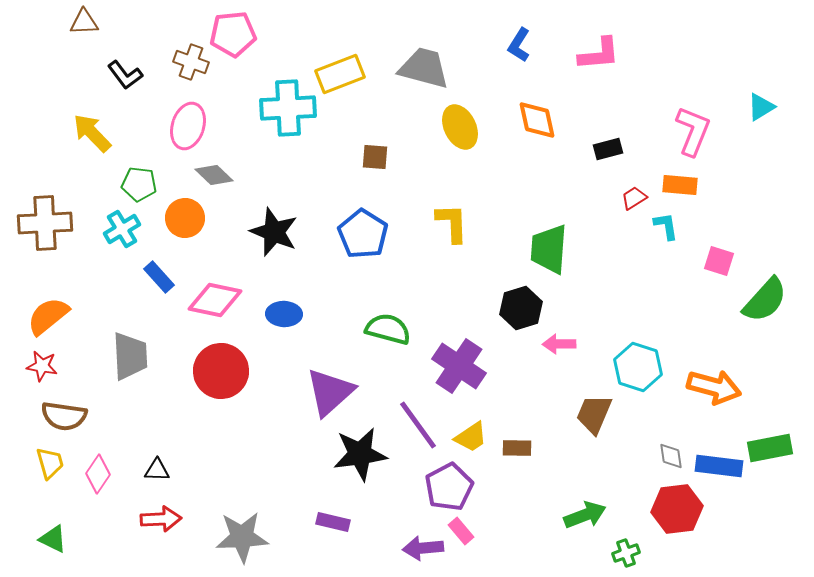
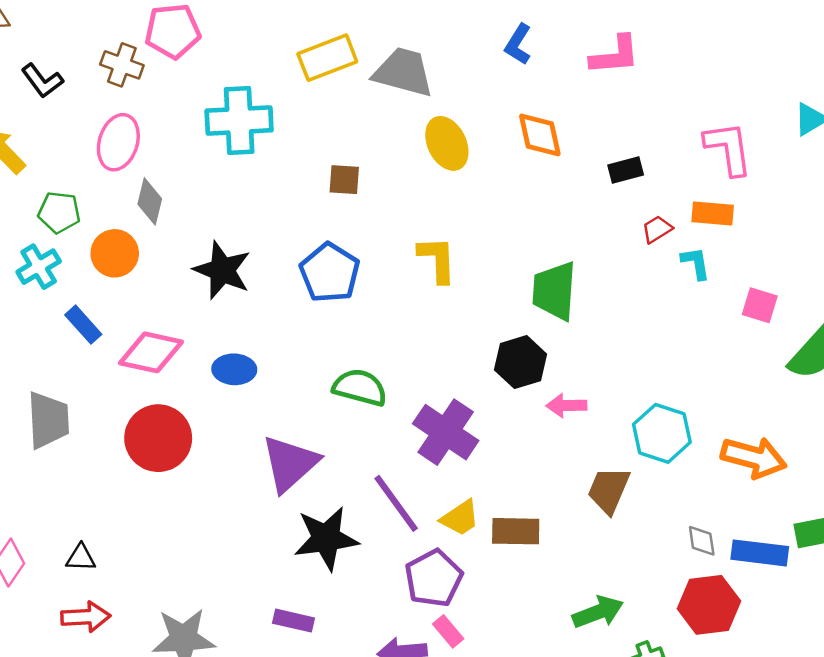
yellow rectangle: (340, 74) -> (327, 58), moved
pink L-shape: (693, 131) -> (728, 148), turned -30
gray diamond: (214, 175) -> (150, 201), turned 60
brown rectangle: (517, 448) -> (516, 531), size x1.4

